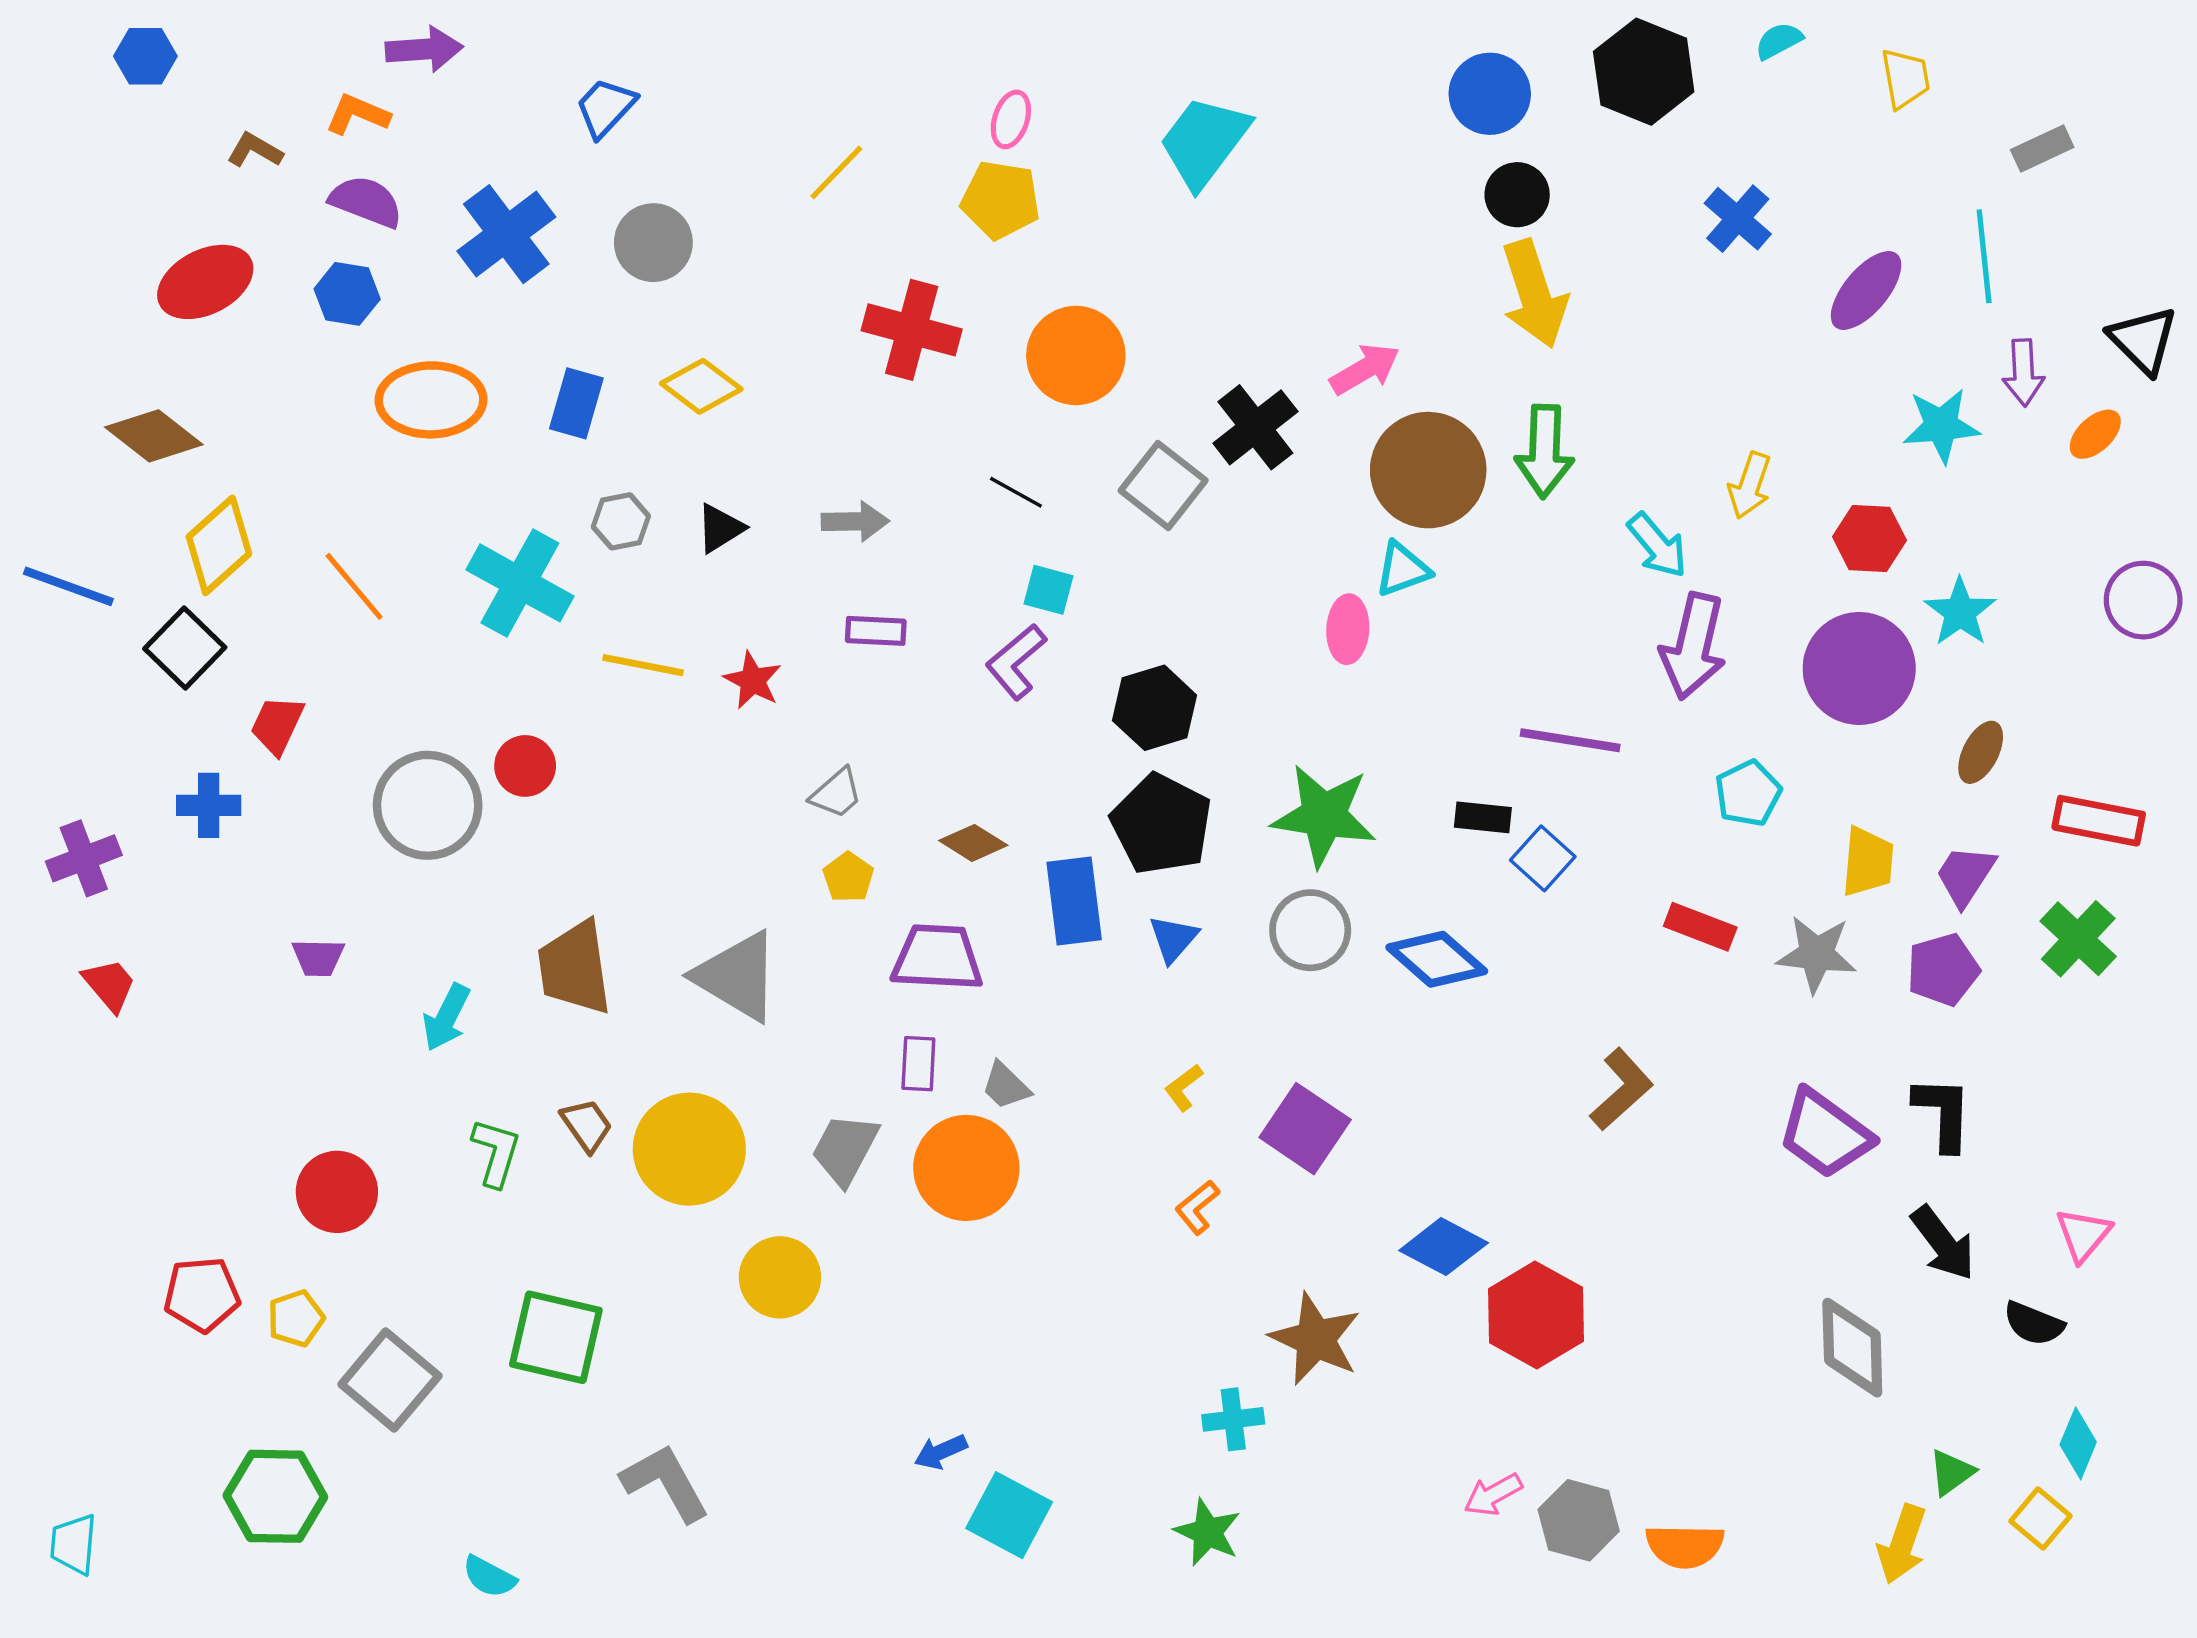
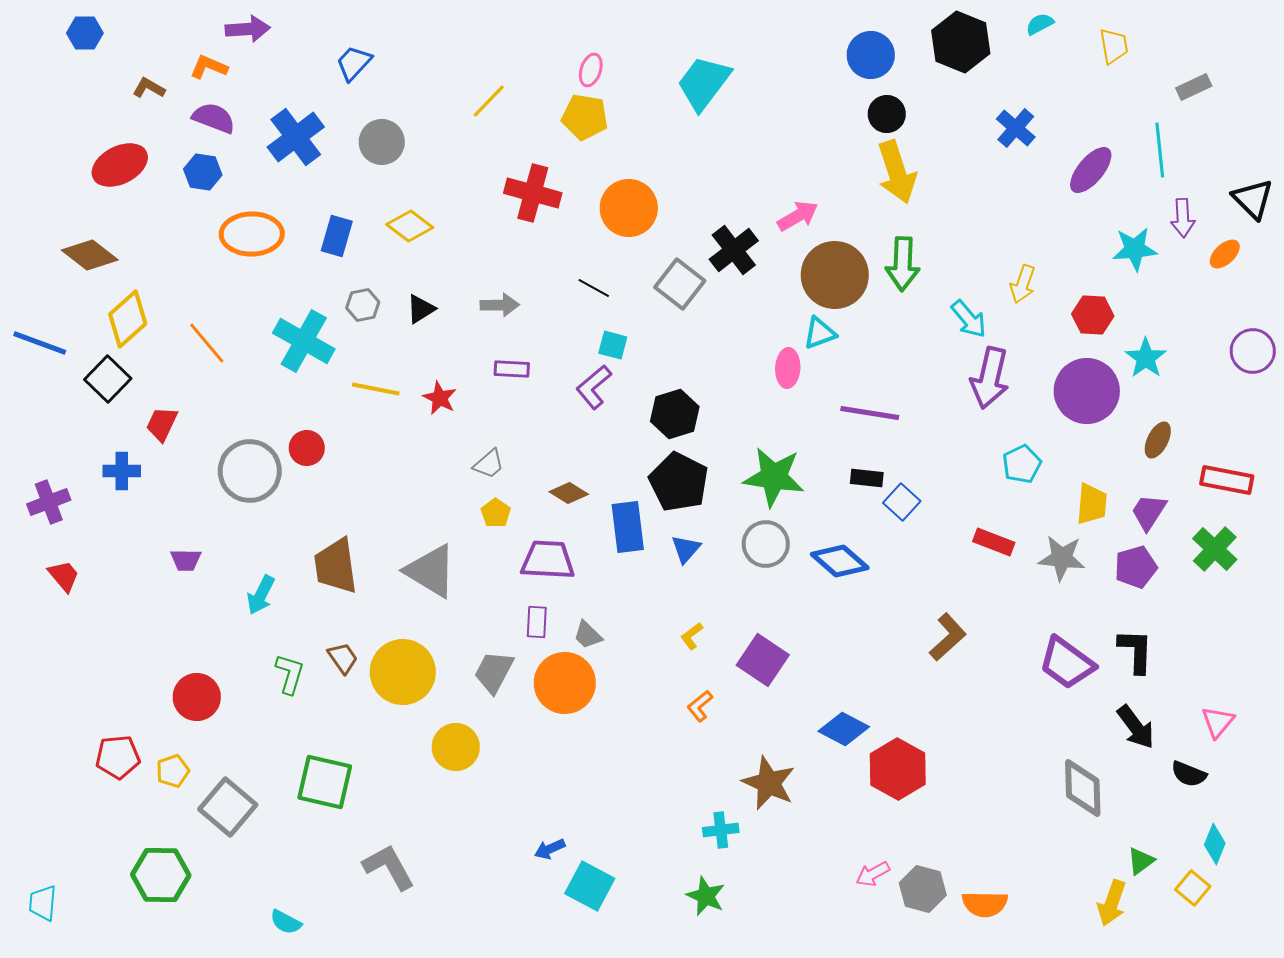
purple line: (1570, 740) -> (870, 413), moved

